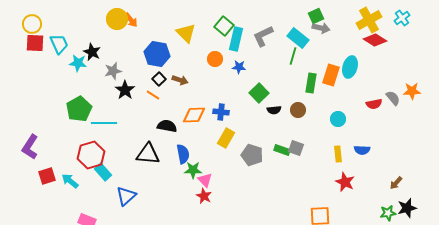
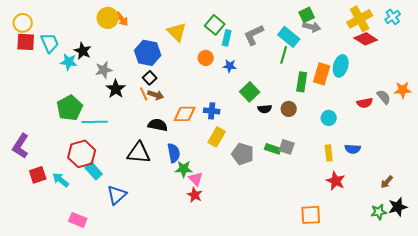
cyan rectangle: (236, 39) -> (227, 38), size x0.7
brown arrow: (180, 80) -> (156, 95), moved
orange line: (153, 95) -> (144, 94), turned 32

